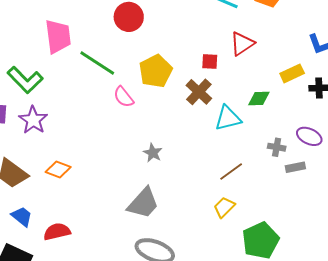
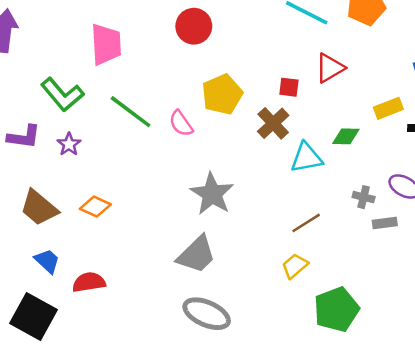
green line: (97, 63) -> (131, 112), moved
purple star: (33, 120) -> (69, 144), size x0.7
gray star: (153, 153) -> (212, 194), size x1.8

